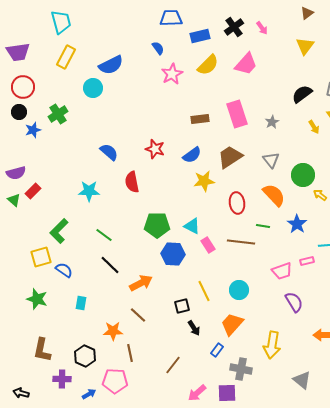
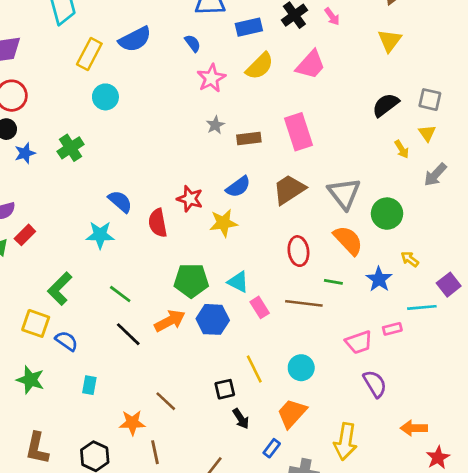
yellow rectangle: (66, 57) -> (89, 54), moved
blue semicircle: (111, 65) -> (135, 39), moved
green cross: (58, 114) -> (71, 148), moved
gray star: (272, 122) -> (215, 125), moved
red star: (155, 149) -> (190, 199), moved
blue semicircle: (109, 152) -> (120, 201), moved
gray triangle: (271, 160) -> (344, 193), size x1.5
yellow star: (204, 181) -> (223, 223), moved
yellow arrow: (320, 195) -> (410, 259), moved
yellow square: (41, 257) -> (36, 323), turned 35
orange arrow: (141, 283) -> (170, 321), moved

